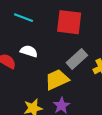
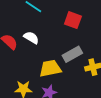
red square: (69, 22) -> (73, 20), size x0.7

